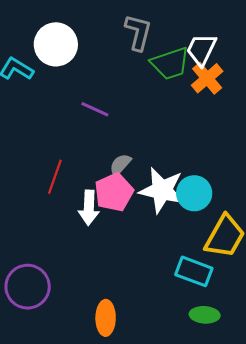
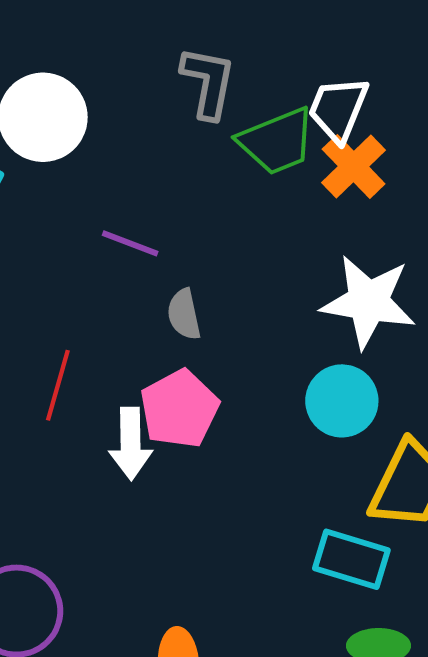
gray semicircle: (120, 165) -> (184, 314), moved, turned -50
white star: (162, 190) -> (368, 302), moved

